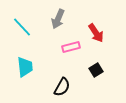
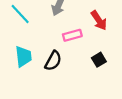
black semicircle: (62, 87) -> (53, 61), moved

